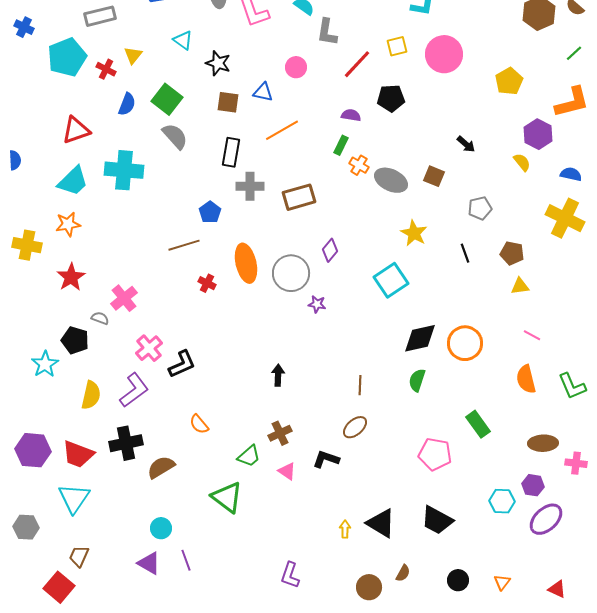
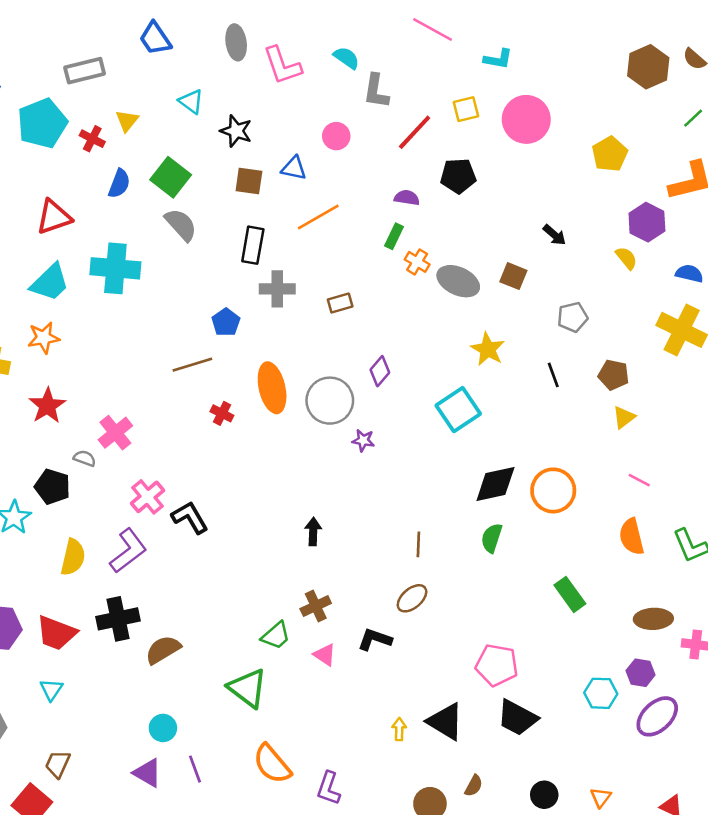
brown rectangle: (299, 197) -> (340, 303), size x0.6
yellow triangle: (520, 286) -> (624, 417), turned -30
black L-shape: (182, 364) -> (190, 517), turned -96
orange semicircle: (199, 424) -> (272, 764), moved, size x1.6
pink pentagon: (435, 454) -> (497, 665), moved
cyan triangle: (74, 498) -> (51, 689), size x0.6

